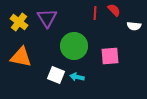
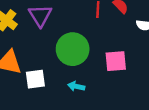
white square: (56, 75) -> (35, 79), moved, turned -30

